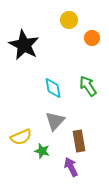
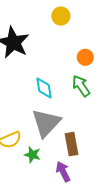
orange circle: (92, 38) -> (85, 57), moved
gray triangle: (55, 121) -> (46, 123), size x1.4

